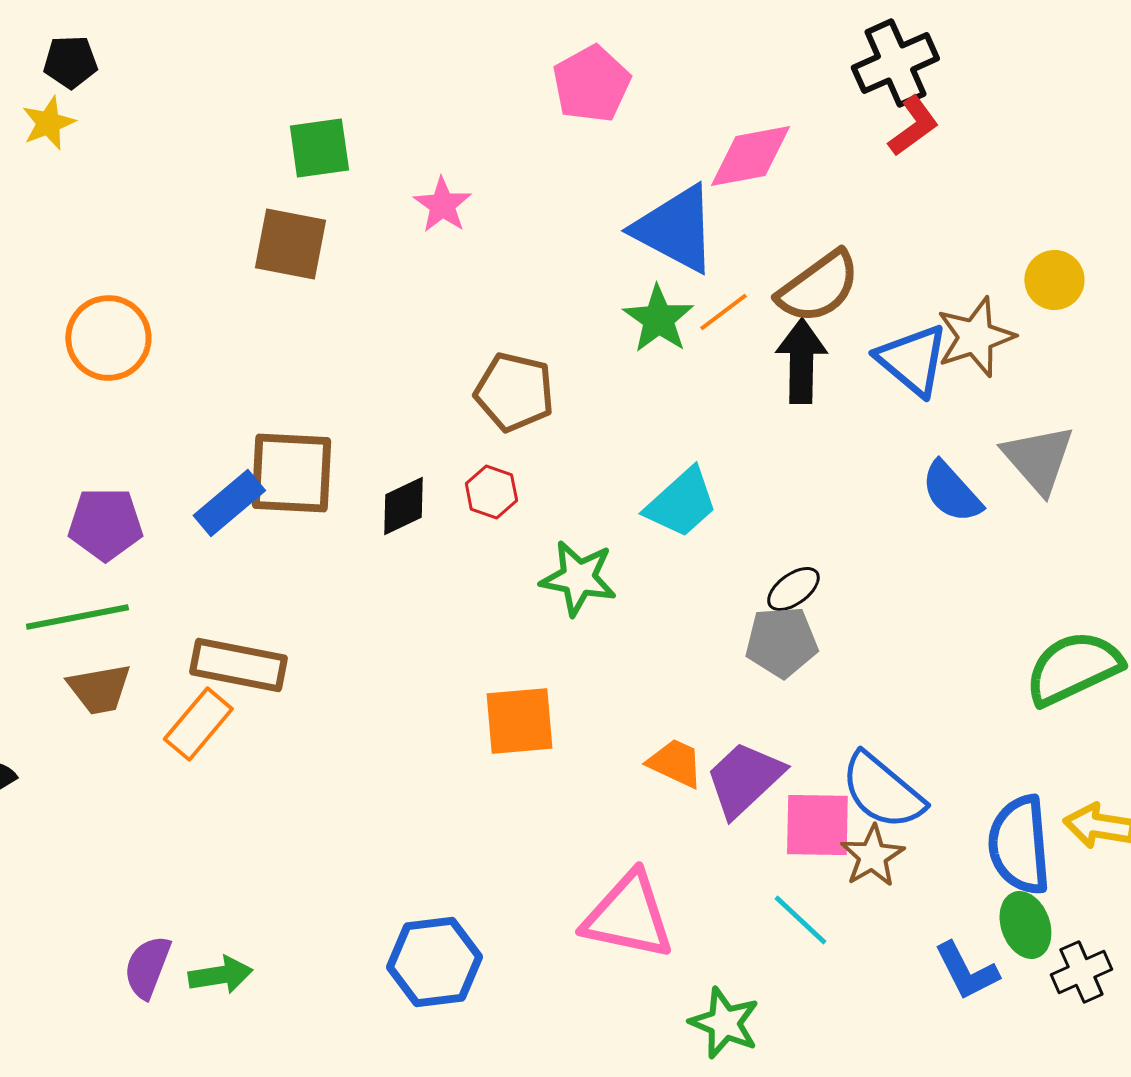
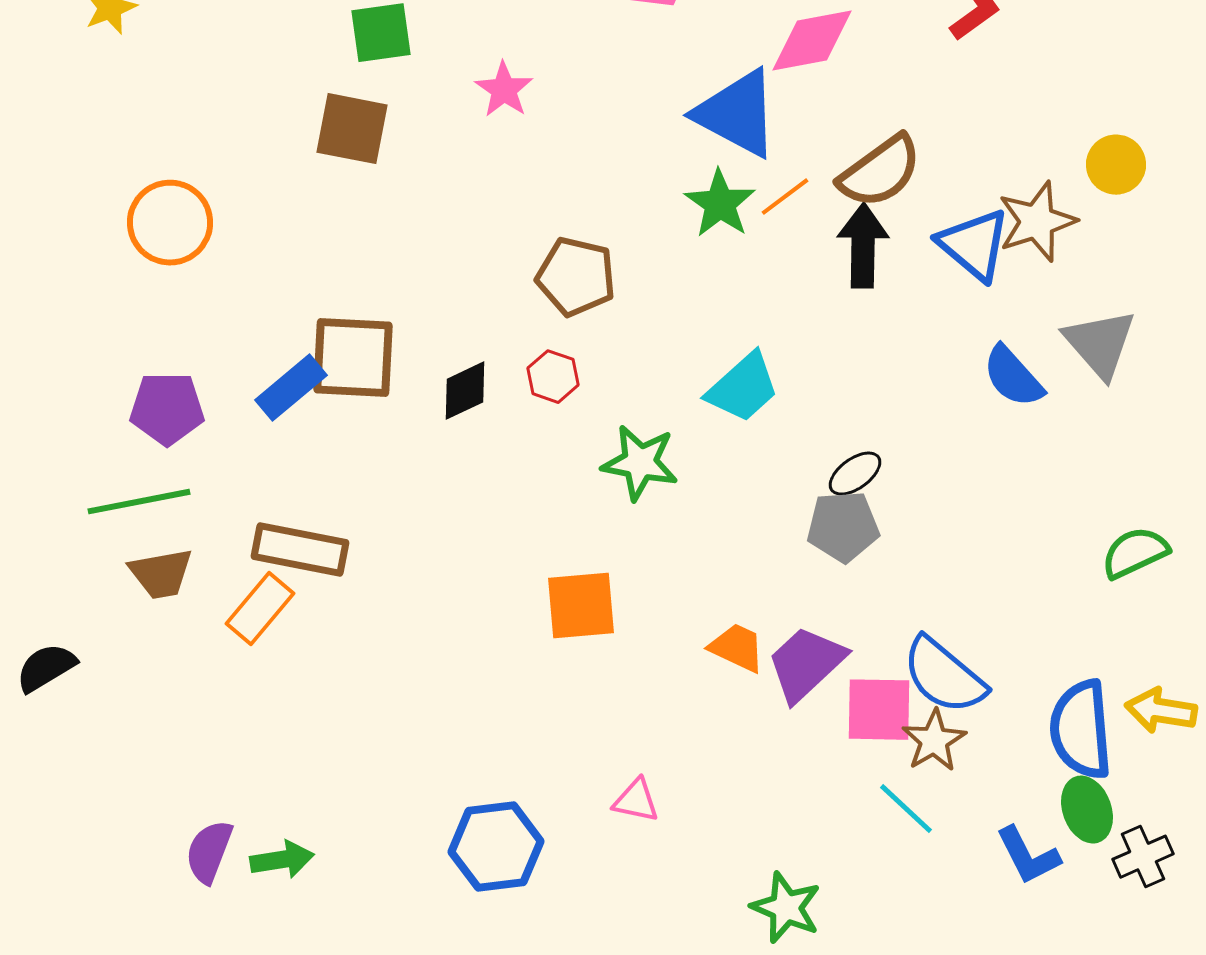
green semicircle: (1073, 668) -> (1135, 553), size x0.7
pink triangle: (628, 916) -> (636, 801), moved, size x0.5
cyan line: (800, 920) -> (906, 809), moved

